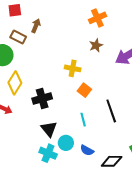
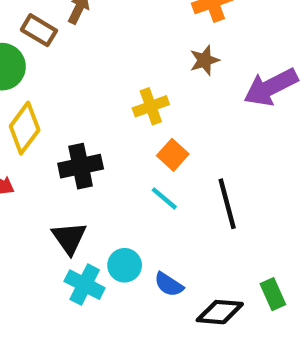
yellow cross: (73, 68) -> (151, 106), turned -35
cyan line: (83, 120) -> (164, 198), moved, turned -40
black triangle: (49, 129) -> (69, 238), moved

